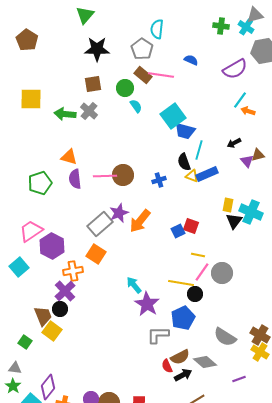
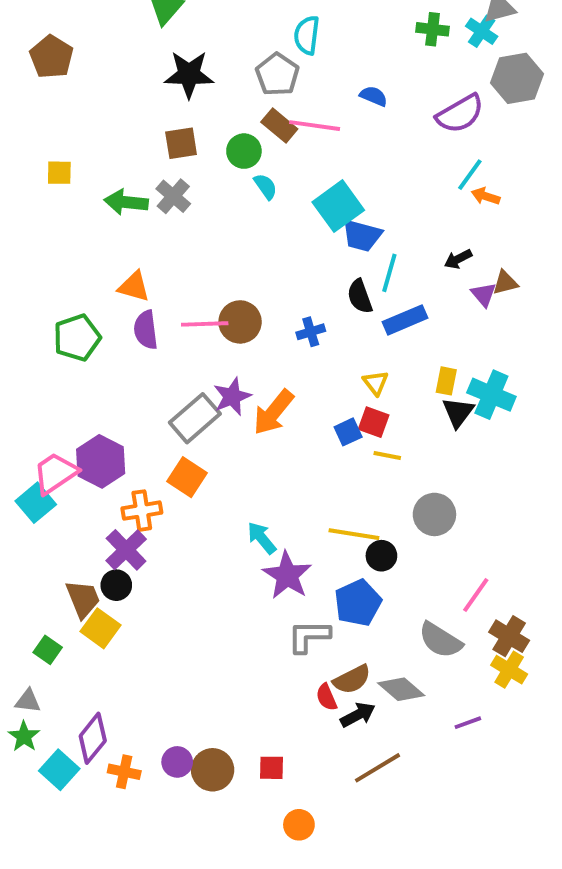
yellow square: (31, 99) -> (59, 173), size x0.6
yellow triangle: (192, 176) -> (376, 383), moved, turned 32
pink trapezoid: (31, 231) -> (55, 473), moved
yellow line: (198, 255) -> (387, 456), moved
pink line: (202, 272) -> (476, 595), moved

